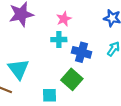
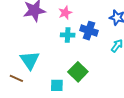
pink star: (64, 19) -> (65, 13), moved
blue cross: (82, 52) -> (89, 31), moved

